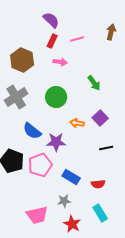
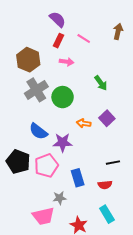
pink line: (77, 39) -> (84, 39), turned 48
gray cross: (16, 97) -> (36, 90), moved
black line: (106, 148) -> (113, 163), moved
blue rectangle: (71, 177) -> (78, 178), turned 42
gray star: (64, 201) -> (60, 198), moved

